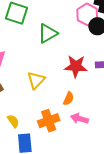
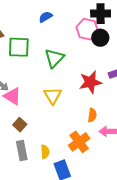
yellow triangle: (36, 80) -> (53, 96), moved
yellow semicircle: (13, 121) -> (45, 152), turned 48

